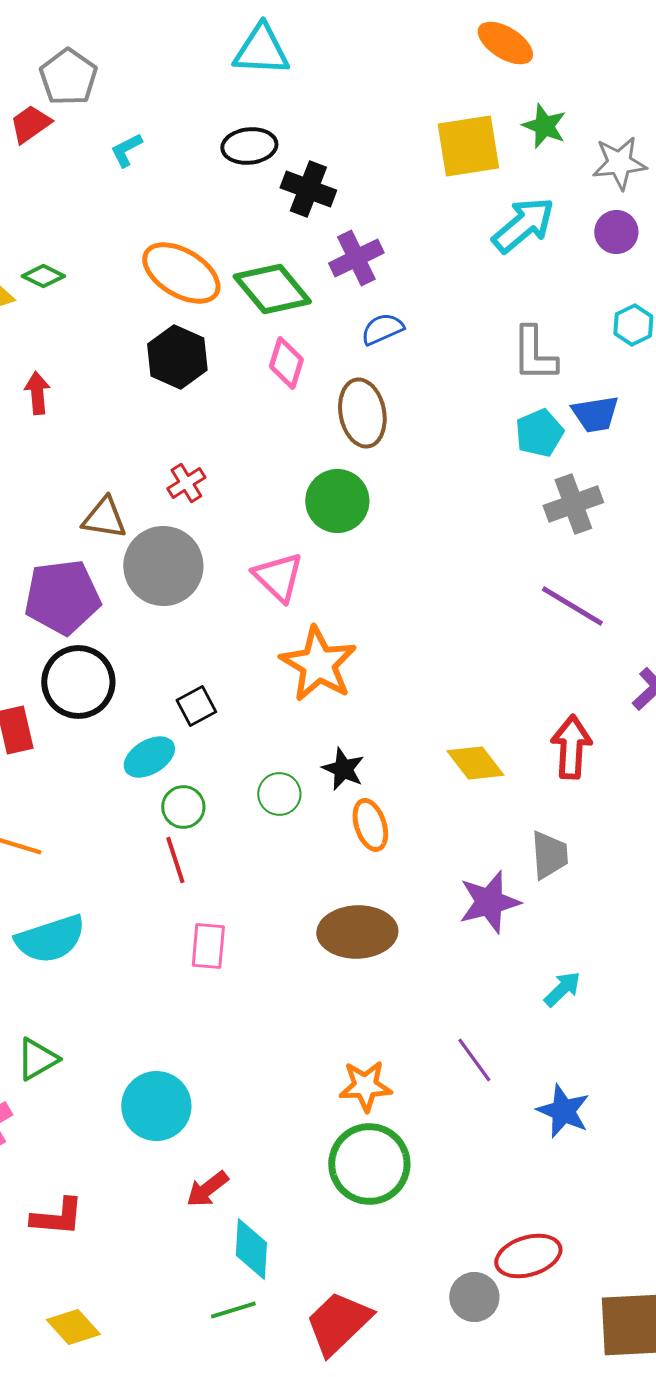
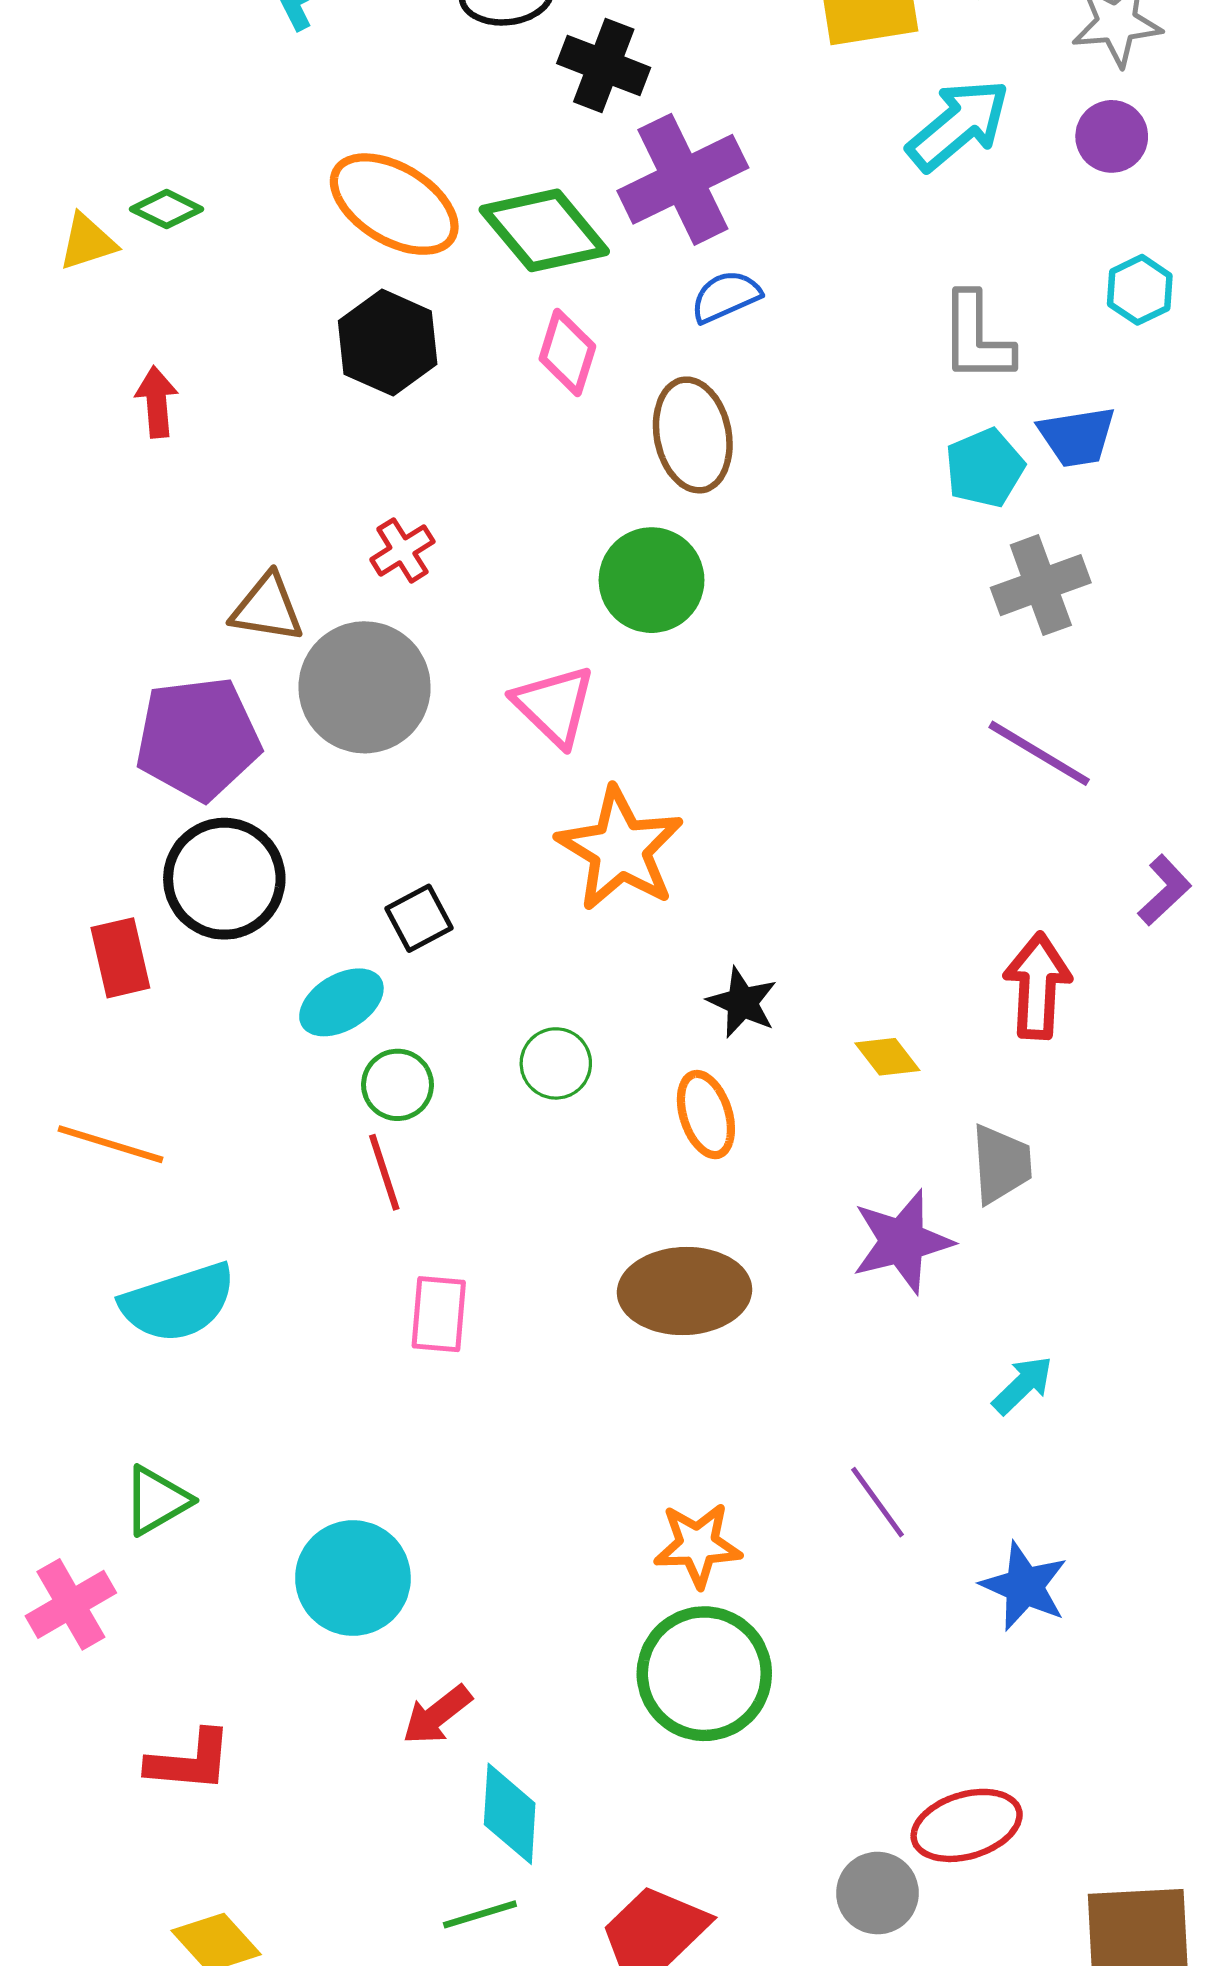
purple cross: (356, 258) -> (683, 179), size x1.4
yellow diamond: (475, 763) -> (887, 1057), moved, size x0.7
black star: (343, 769) -> (742, 1002), moved

